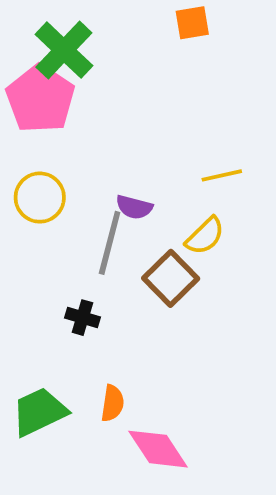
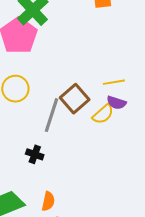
purple semicircle: (134, 207) -> (116, 103), moved
brown square: (171, 278) -> (75, 99), moved

